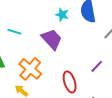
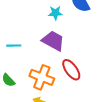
red ellipse: (70, 82) -> (71, 70), moved

